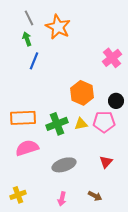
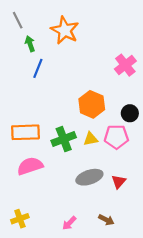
gray line: (29, 18) -> (18, 20), moved
gray ellipse: (64, 165) -> (89, 177), moved
pink arrow: (62, 199) -> (69, 223), turned 32

